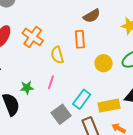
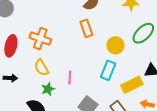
yellow semicircle: (57, 55) -> (41, 68), moved
cyan rectangle: (82, 99) -> (108, 70), moved

